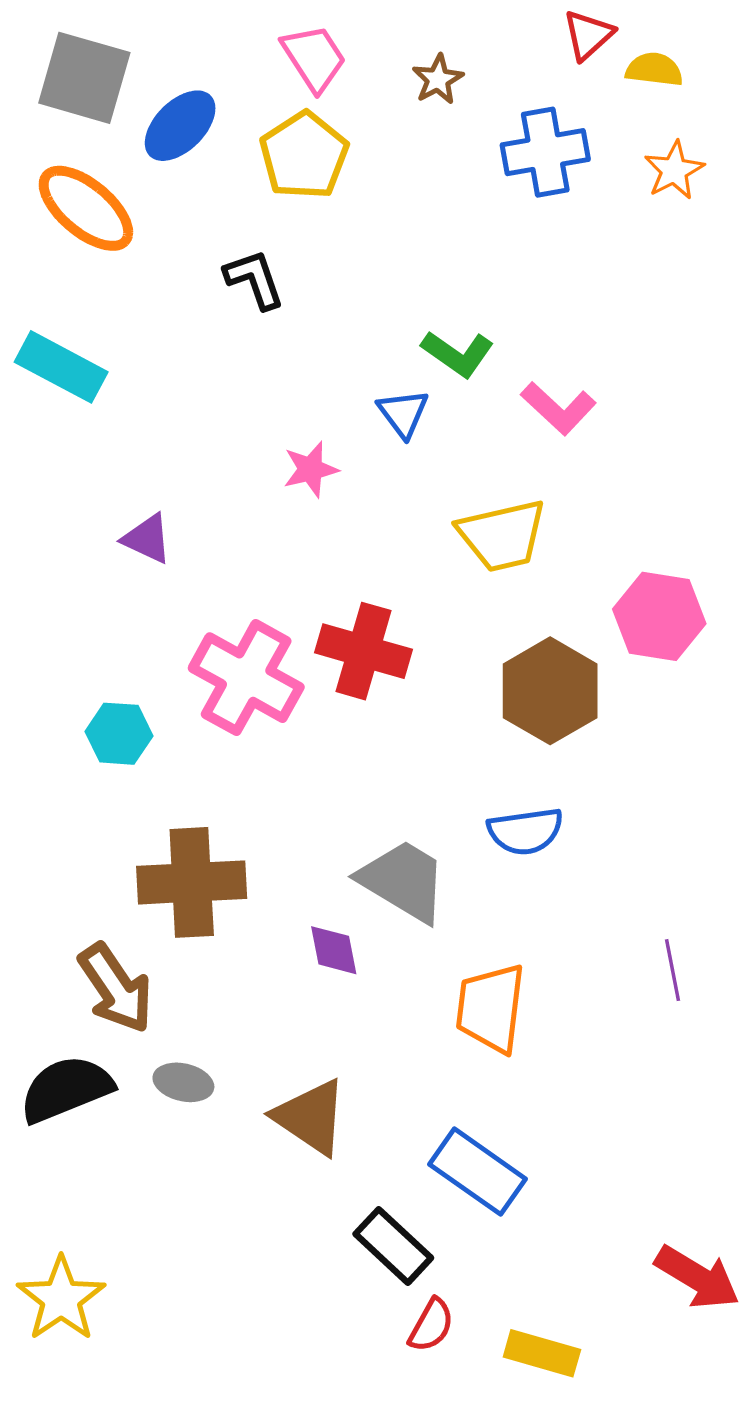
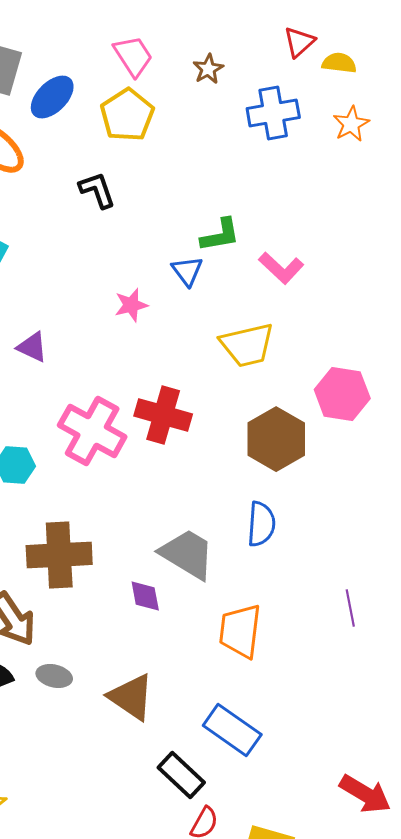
green L-shape: (458, 354) -> (220, 235), turned -45
blue semicircle: (525, 831) -> (261, 524), turned -78

